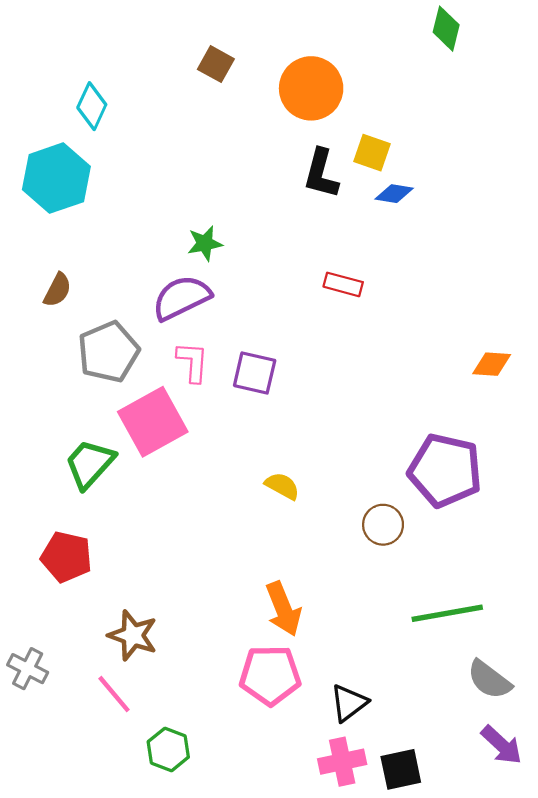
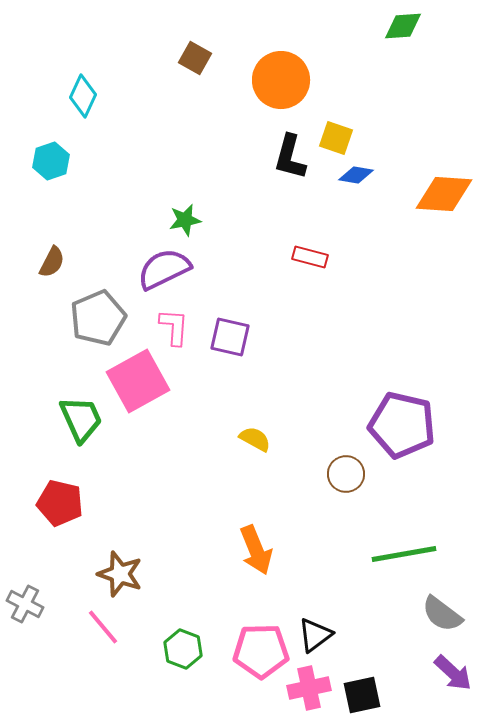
green diamond: (446, 29) -> (403, 26), turned 72
cyan hexagon: (56, 178) -> (51, 161), size x0.6
orange diamond: (492, 364) -> (444, 194), moved, size x1.6
green trapezoid: (90, 464) -> (81, 419), turned 114
pink pentagon: (270, 675) -> (261, 651), moved
green hexagon: (168, 749) -> (183, 649), moved

